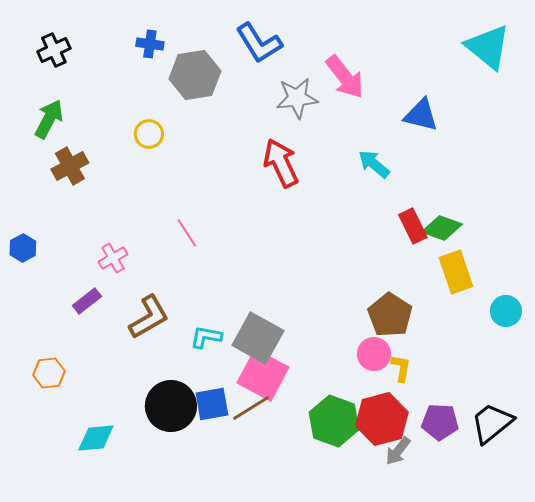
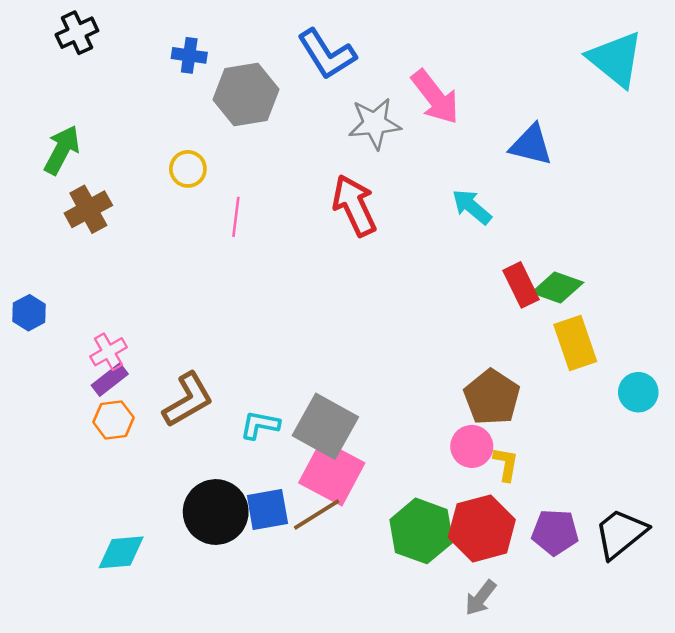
black cross: (54, 50) -> (77, 33), moved
pink line: (187, 233) -> (236, 217), moved, turned 40
pink cross: (113, 258) -> (108, 352), moved
orange hexagon: (49, 373) -> (114, 420), moved
gray arrow: (398, 451) -> (481, 598), moved

